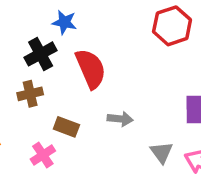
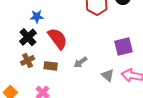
gray arrow: (120, 119) -> (80, 62), turned 152
brown rectangle: (66, 127) -> (51, 66), moved

